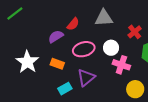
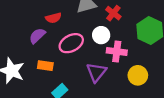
red semicircle: (73, 24) -> (53, 18), turned 48
red cross: (135, 32) -> (113, 13), moved
purple triangle: (86, 78) -> (96, 72), moved

